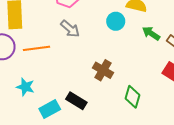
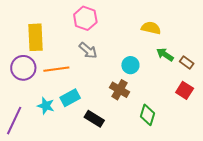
cyan circle: (116, 21) -> (130, 65), moved
cyan rectangle: (50, 109) -> (70, 98), moved

